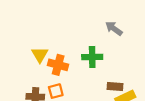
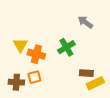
green cross: (92, 57) -> (66, 47), turned -30

